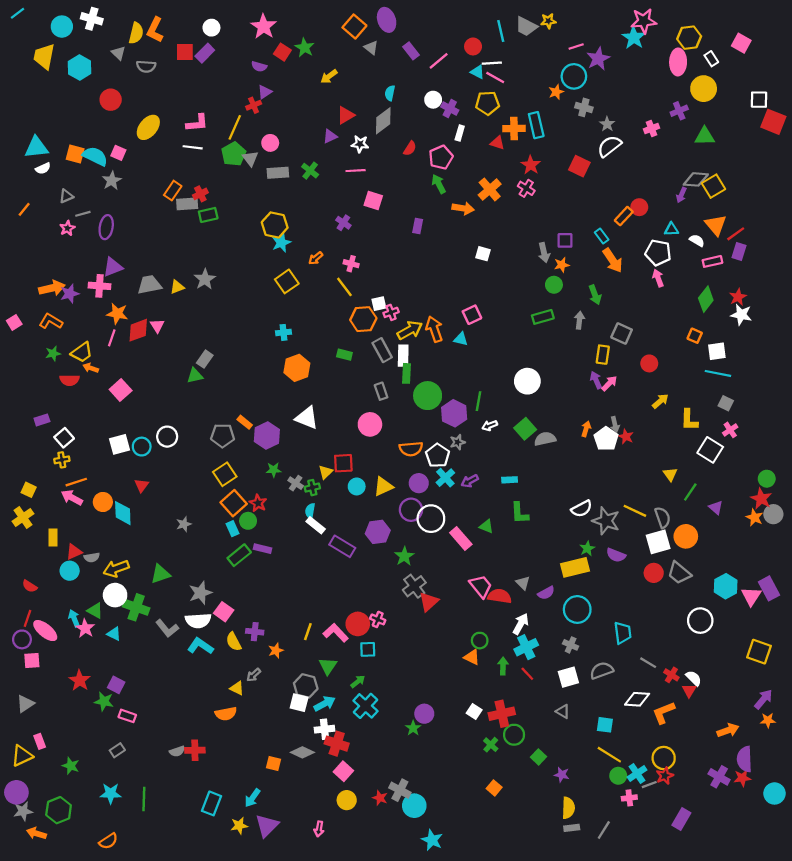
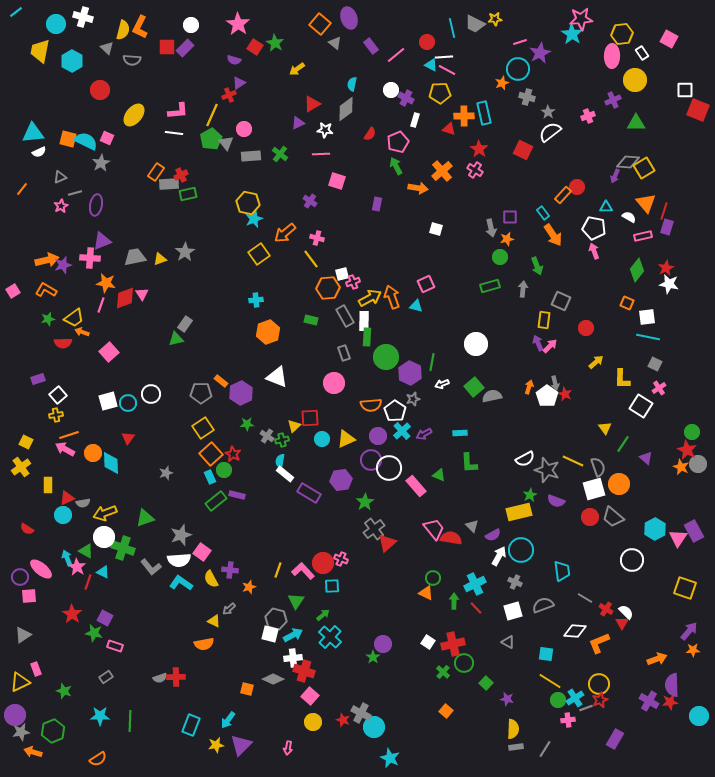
red line: (736, 234) -> (664, 211), turned -36
orange arrow: (316, 258) -> (285, 233), size x1.6
red line: (27, 618) -> (88, 582), moved
white arrow: (521, 624) -> (499, 556), moved

